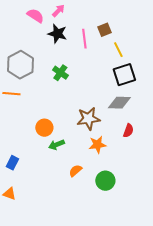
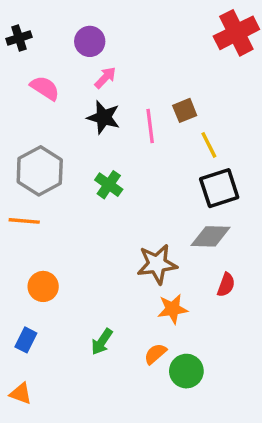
pink semicircle: (35, 16) -> (45, 88), moved
orange circle: (44, 128) -> (43, 286), moved
green arrow: (56, 145) -> (102, 342), moved, turned -35
orange semicircle: (75, 171) -> (155, 354), moved

